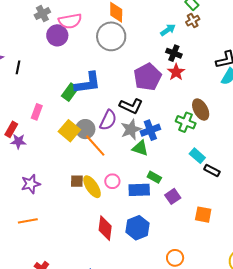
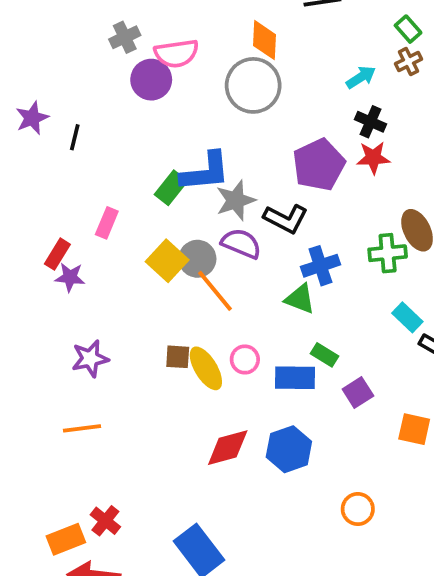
red star: (176, 72) -> (373, 158), turned 30
purple semicircle: (108, 120) -> (241, 244), turned -95
green cross: (186, 122) -> (388, 253), turned -30
gray star: (131, 129) -> (236, 200), moved
red diamond: (105, 228) -> (228, 448), turned 65

